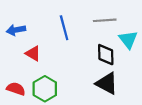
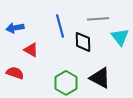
black diamond: (106, 55) -> (83, 42), moved
red semicircle: (16, 89) -> (15, 73), moved
green hexagon: (45, 89) -> (66, 83), moved

